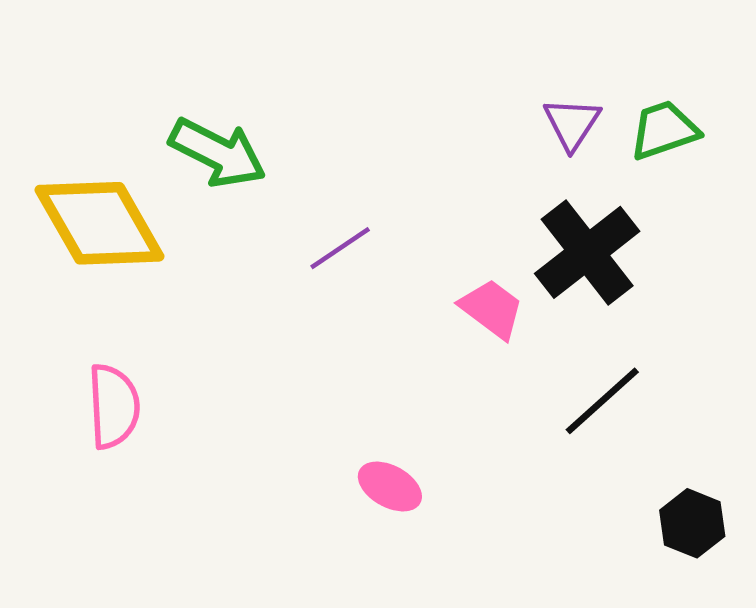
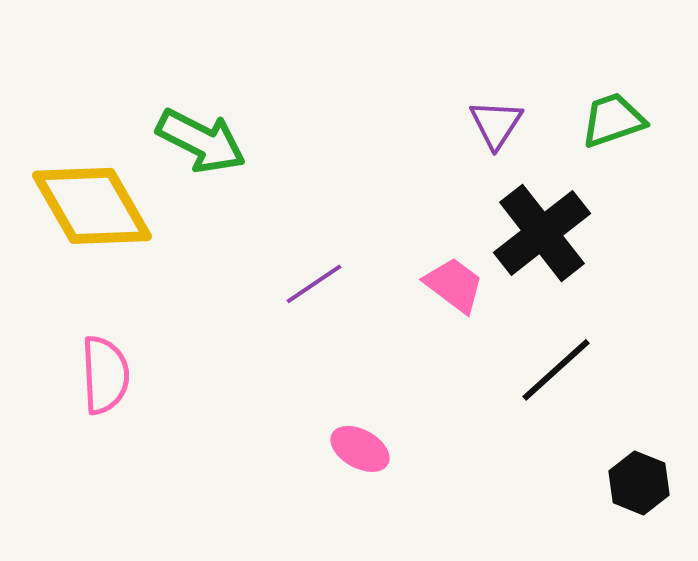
purple triangle: (572, 124) -> (496, 124), moved
purple line: (340, 248) -> (314, 284), moved

